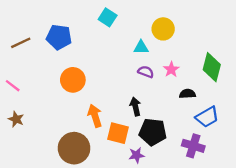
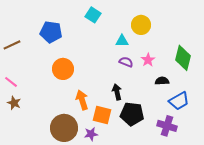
brown line: (21, 43) -> (12, 45), moved
pink line: (13, 86) -> (11, 82), moved
purple star: (137, 155) -> (91, 134), moved

